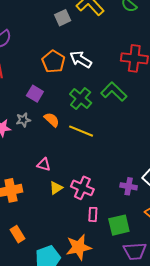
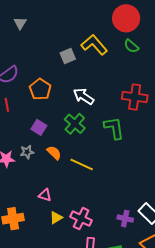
orange pentagon: (53, 62) -> (40, 89), moved
green L-shape: (114, 92) -> (114, 128), turned 35
green cross: (81, 98) -> (75, 124), moved

